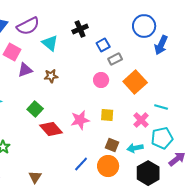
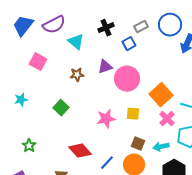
pink square: (12, 52) -> (38, 62), moved
gray rectangle: (115, 59) -> (141, 27), moved
purple triangle: (25, 70) -> (105, 67), moved
pink circle: (101, 80) -> (127, 79), size x1.6
orange square: (135, 82) -> (161, 95), moved
red diamond: (51, 129) -> (80, 151), moved

